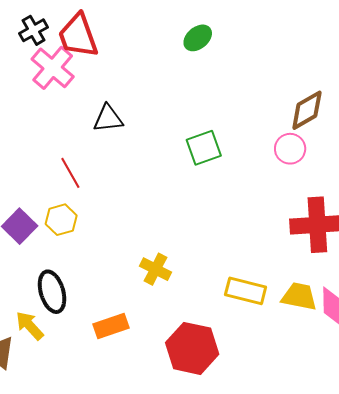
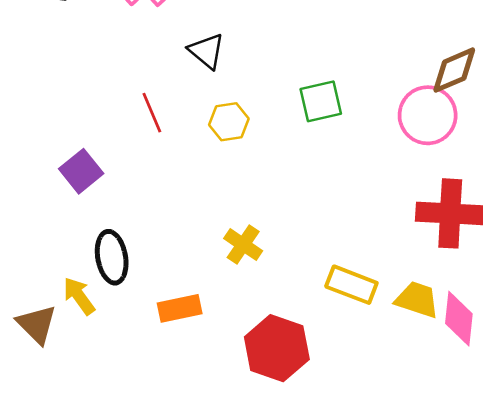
black triangle: (108, 119) -> (207, 51), turned 40
pink circle: (290, 149) -> (428, 115), size x1.5
yellow hexagon: (61, 220) -> (229, 122), moved

